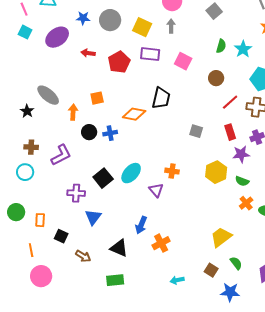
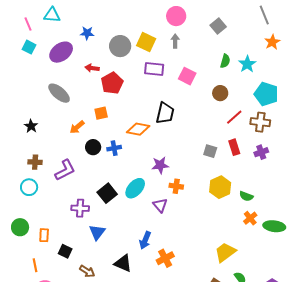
gray circle: (110, 20) -> (120, 46), moved
red pentagon: (119, 62) -> (112, 83), moved
gray ellipse: (48, 95) -> (59, 93), moved
orange arrow: (73, 112) -> (77, 127), turned -133
gray square: (196, 131) -> (210, 151), moved
purple star: (241, 154) -> (160, 165), moved

